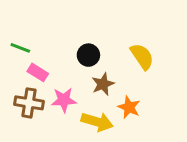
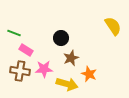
yellow semicircle: (142, 57) -> (113, 26), moved

